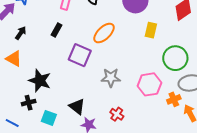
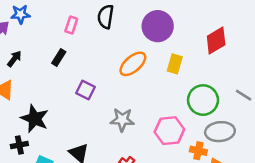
orange ellipse: (104, 33) -> (133, 64), moved
purple square: (80, 55) -> (86, 90), size x0.7
orange cross: (174, 99) -> (198, 151), turned 32

